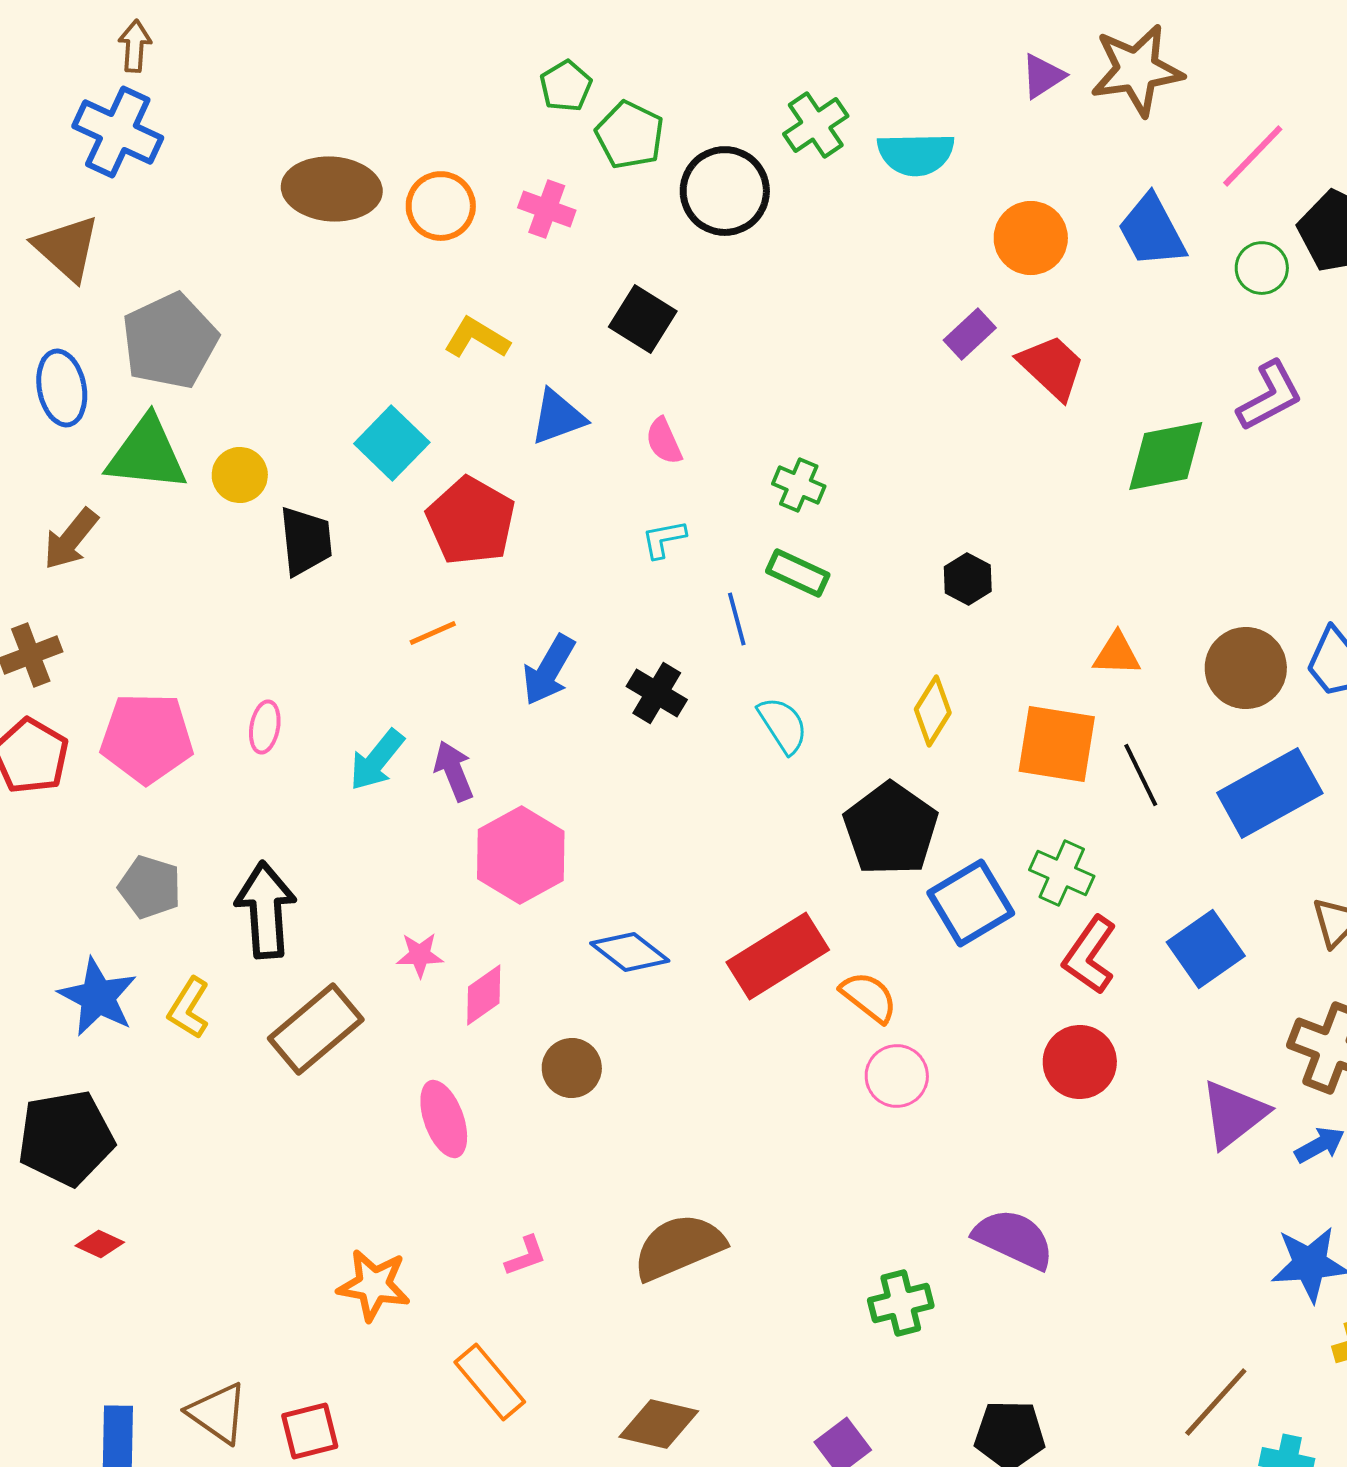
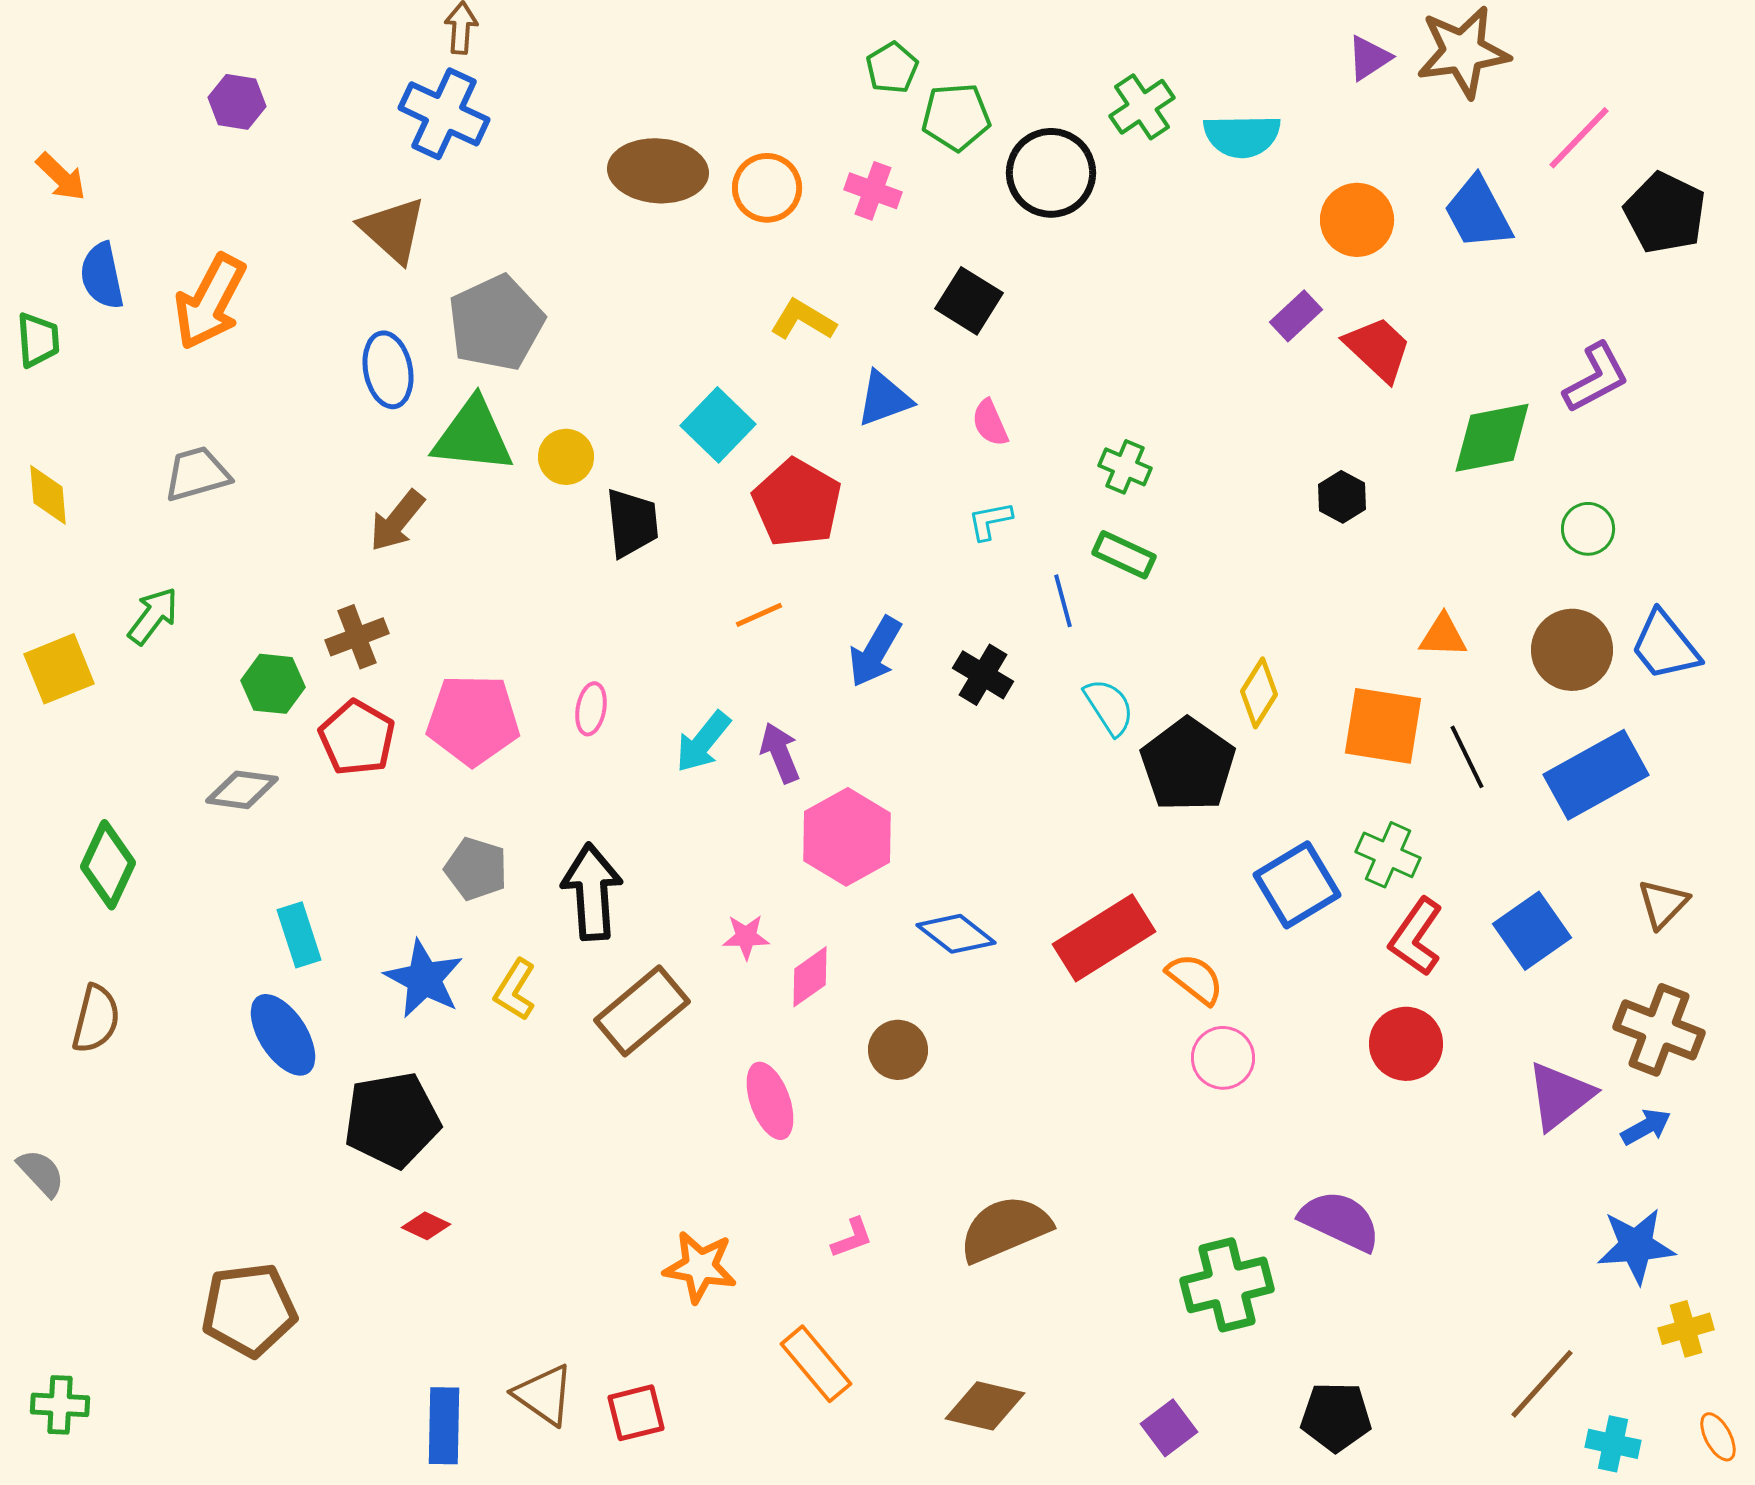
green pentagon: (630, 135) -> (956, 117), turned -30
green circle: (1262, 268) -> (1588, 529), moved
black hexagon: (968, 579) -> (1342, 497), moved
black pentagon: (891, 829) -> (1188, 765), moved
green cross: (901, 1303) -> (1227, 1285), size x1.4

